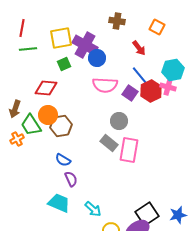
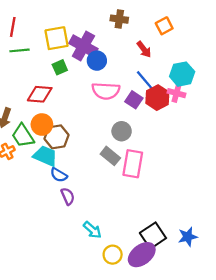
orange square: (157, 27) -> (164, 26), turned 35
cyan trapezoid: (59, 203) -> (45, 156), moved

